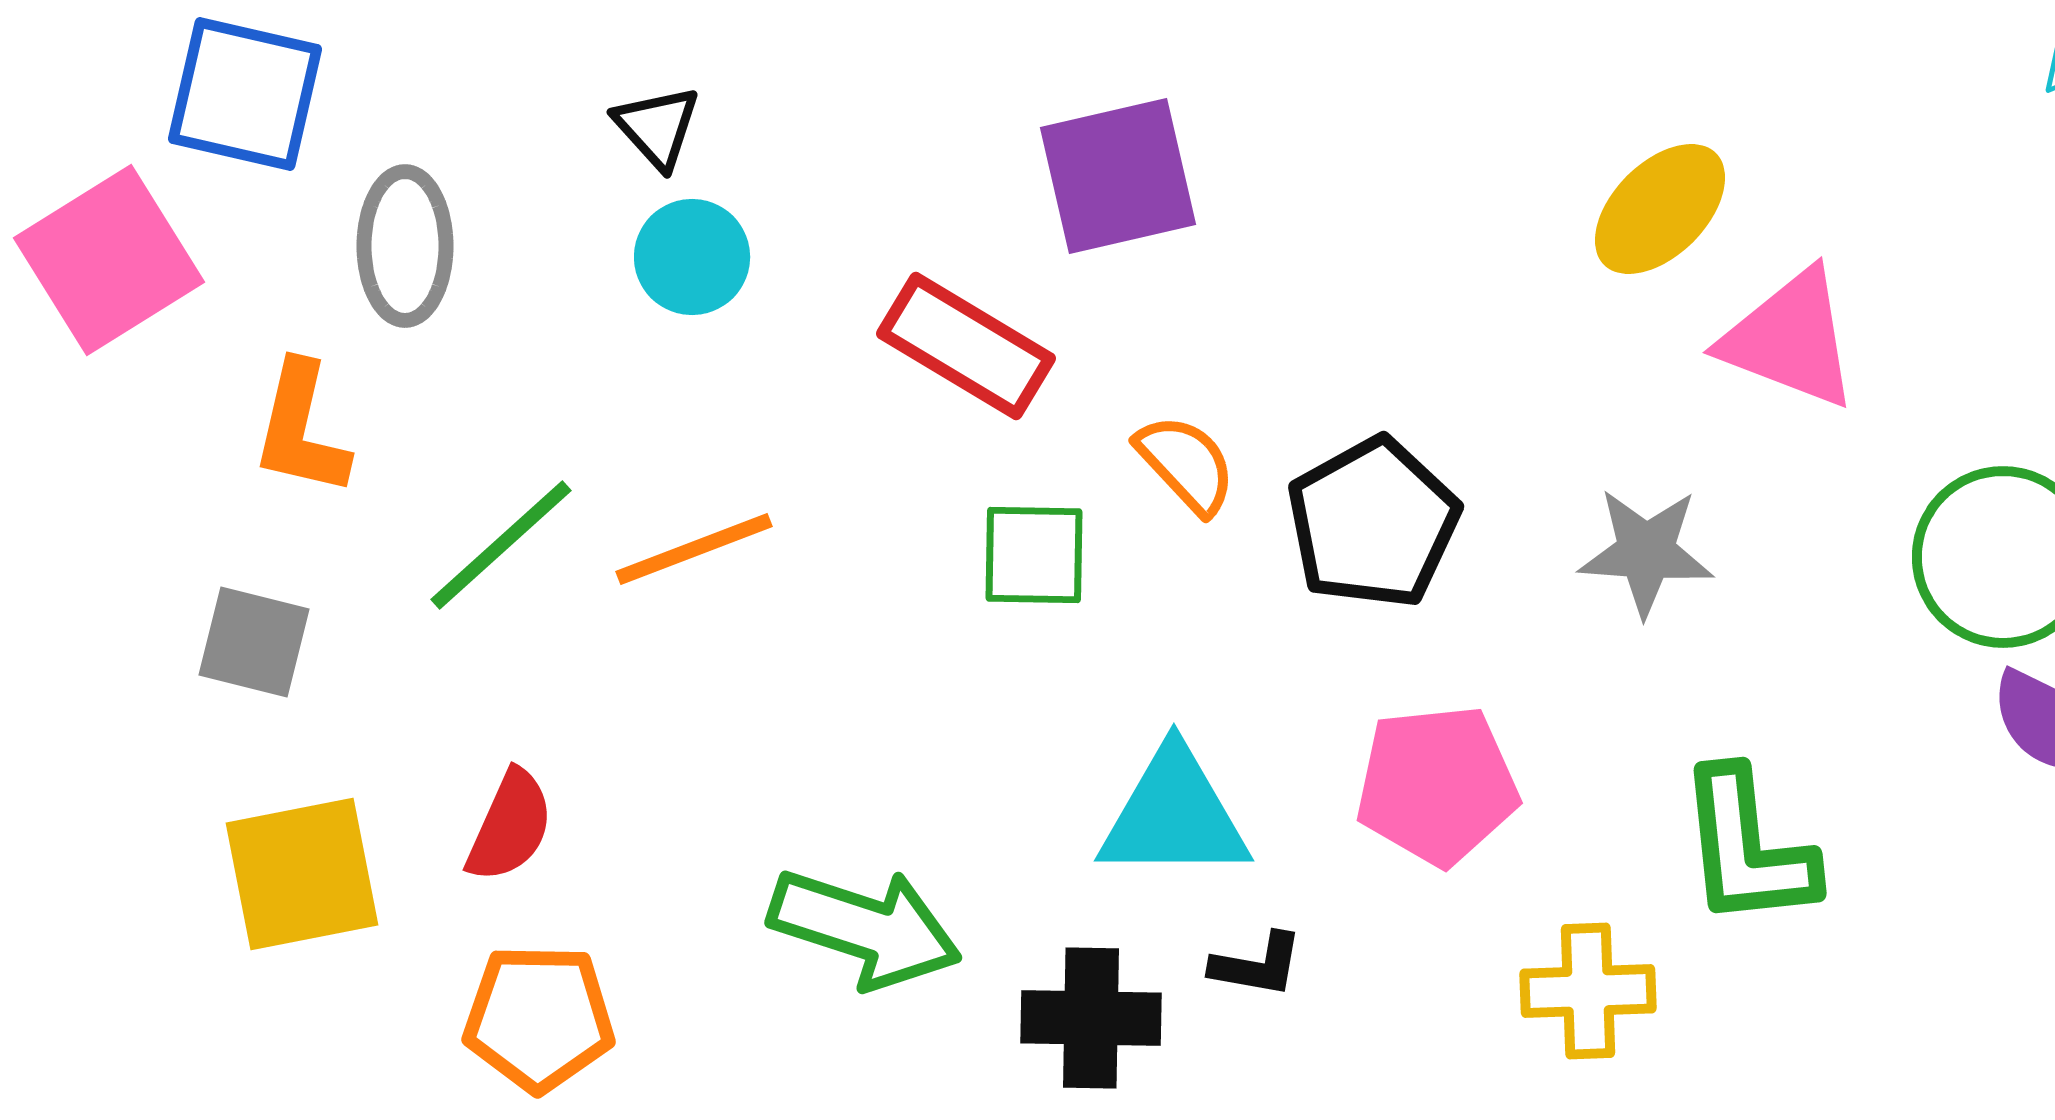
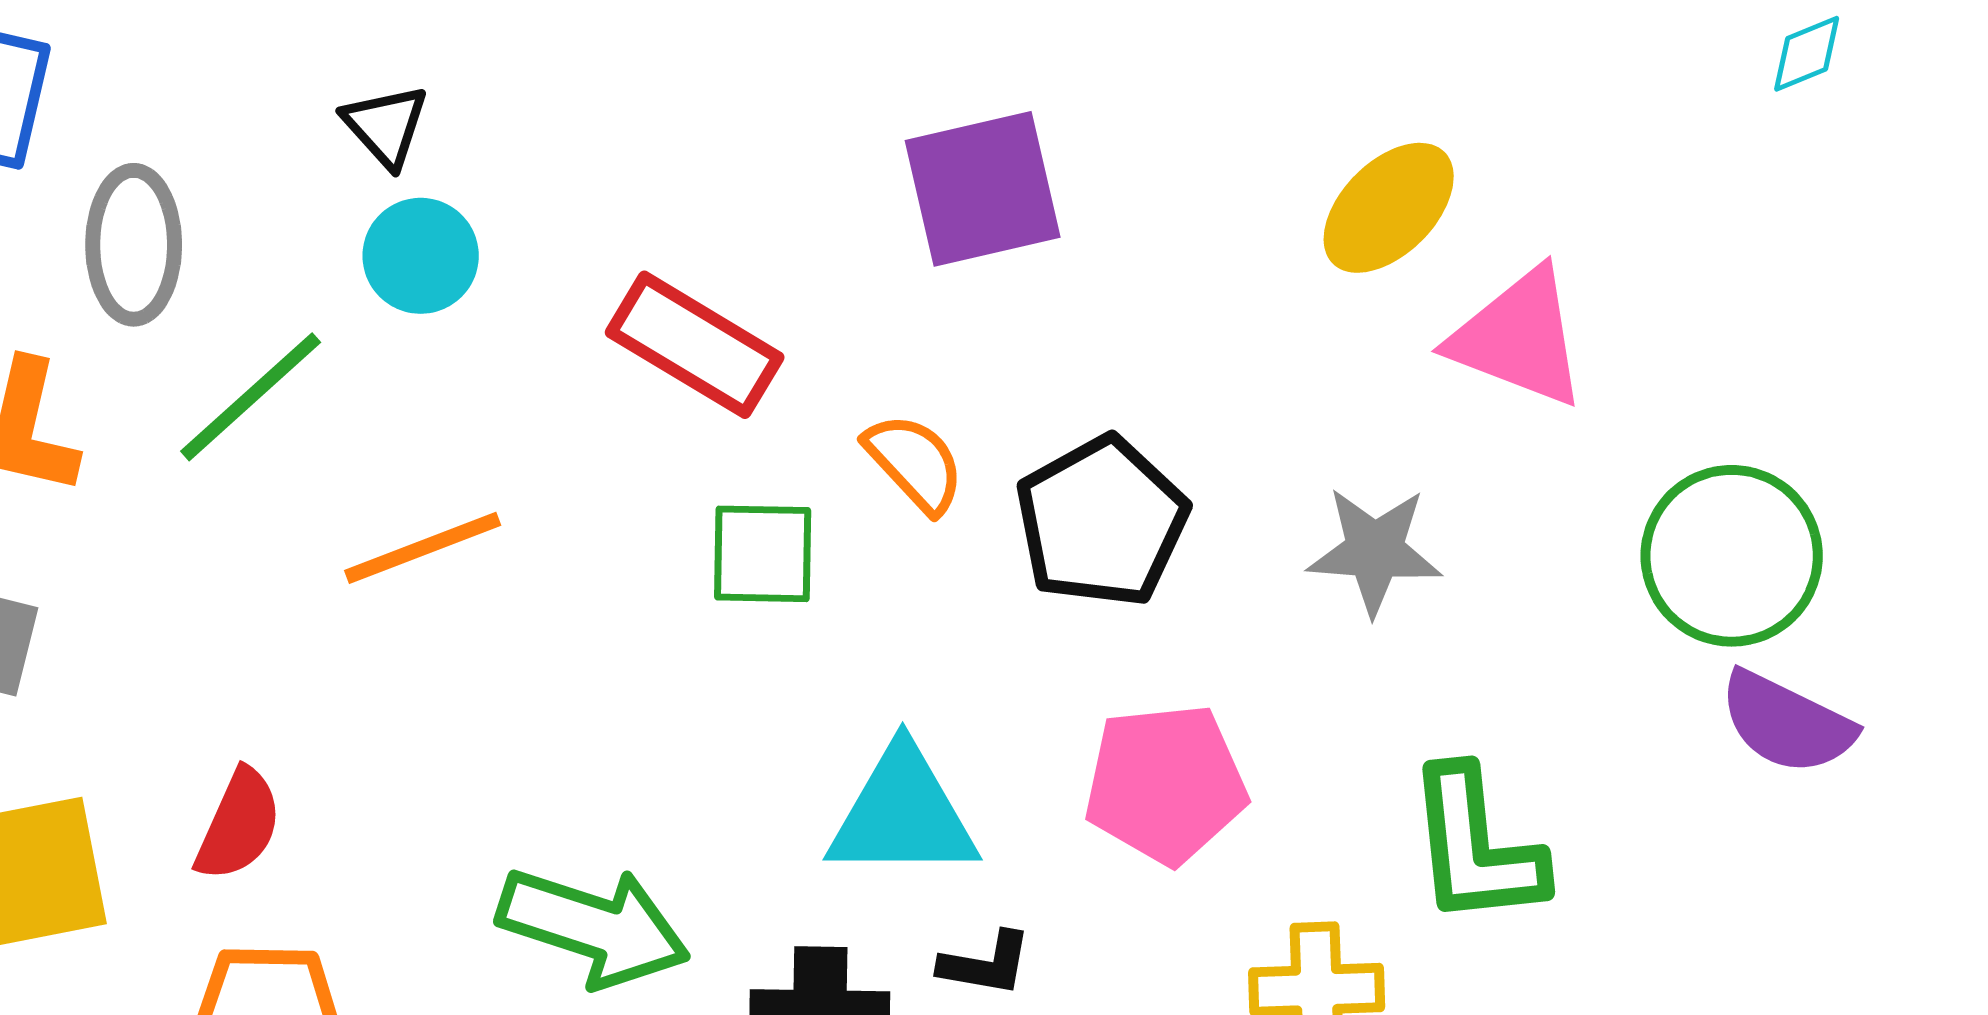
purple square: (1118, 176) -> (983, 189), moved
green line: (501, 545) -> (251, 397), moved

